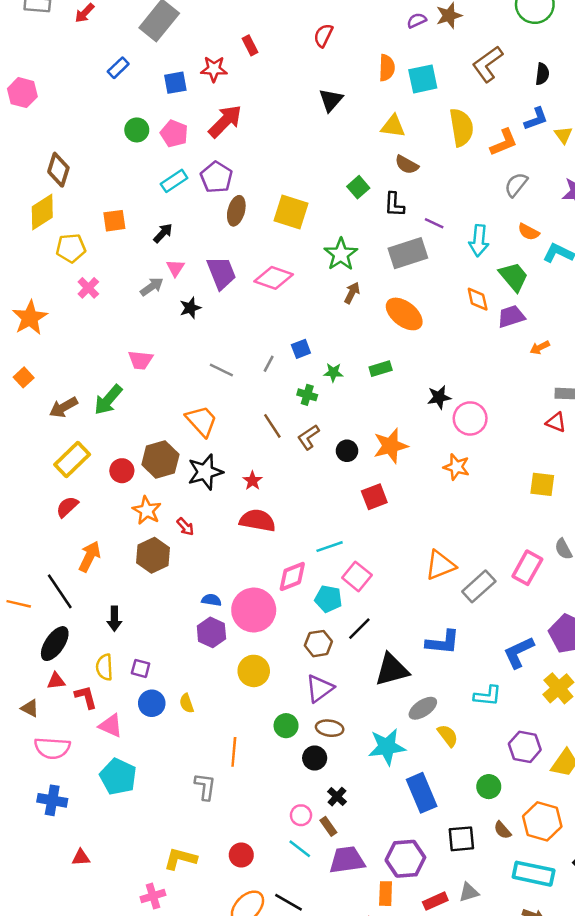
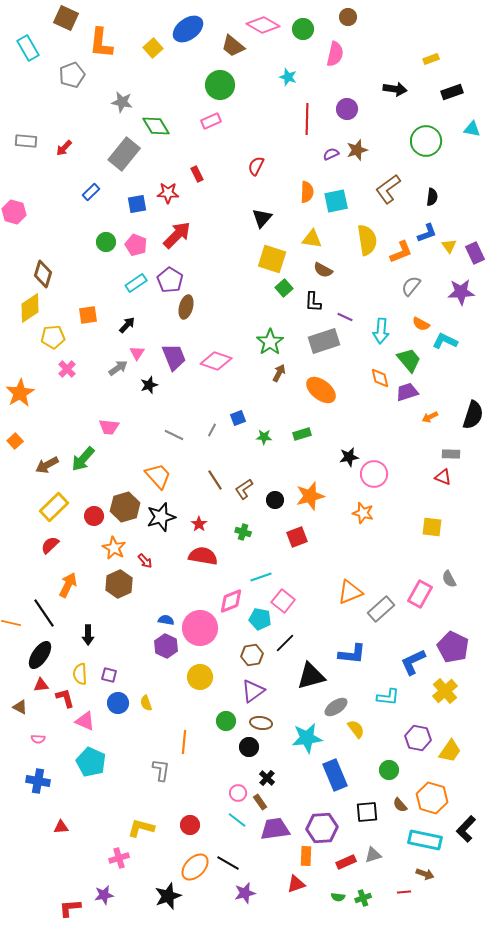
yellow square: (291, 212) -> (272, 259), moved
green cross: (307, 395) -> (243, 532), moved
pink semicircle: (52, 748) -> (38, 739), size x0.5

